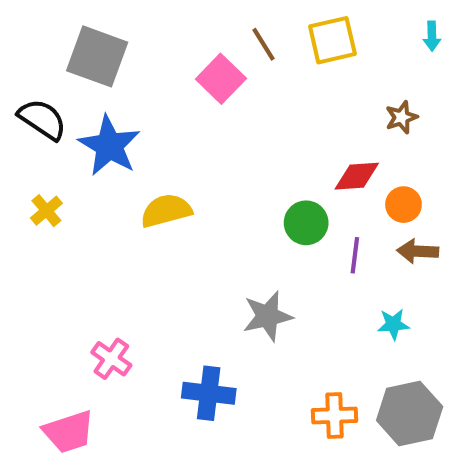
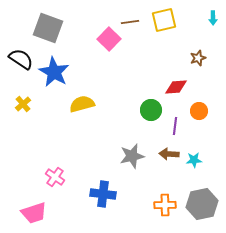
brown line: (263, 44) -> (130, 22), turned -66
orange circle: (403, 205) -> (199, 111), moved
brown arrow: (418, 251) -> (169, 154), moved

